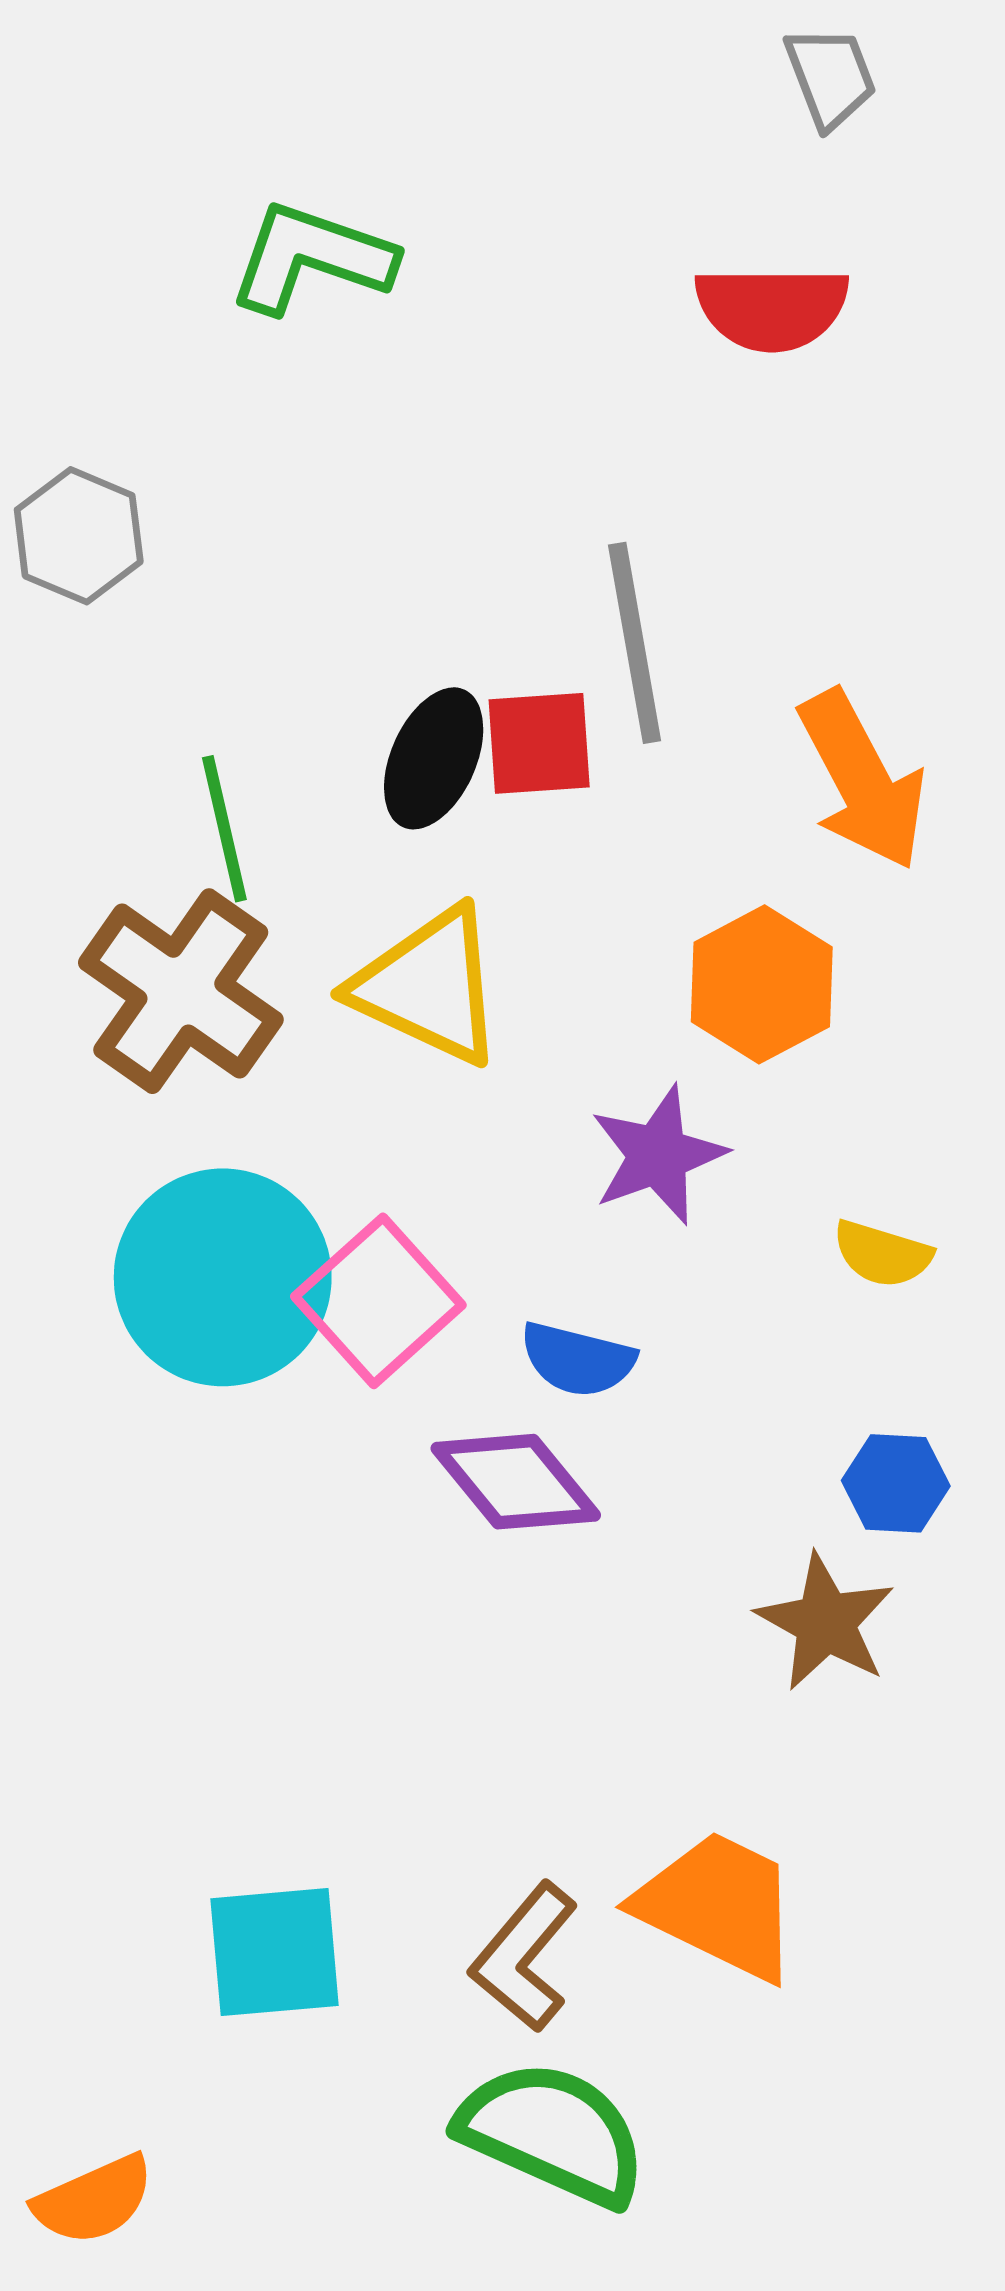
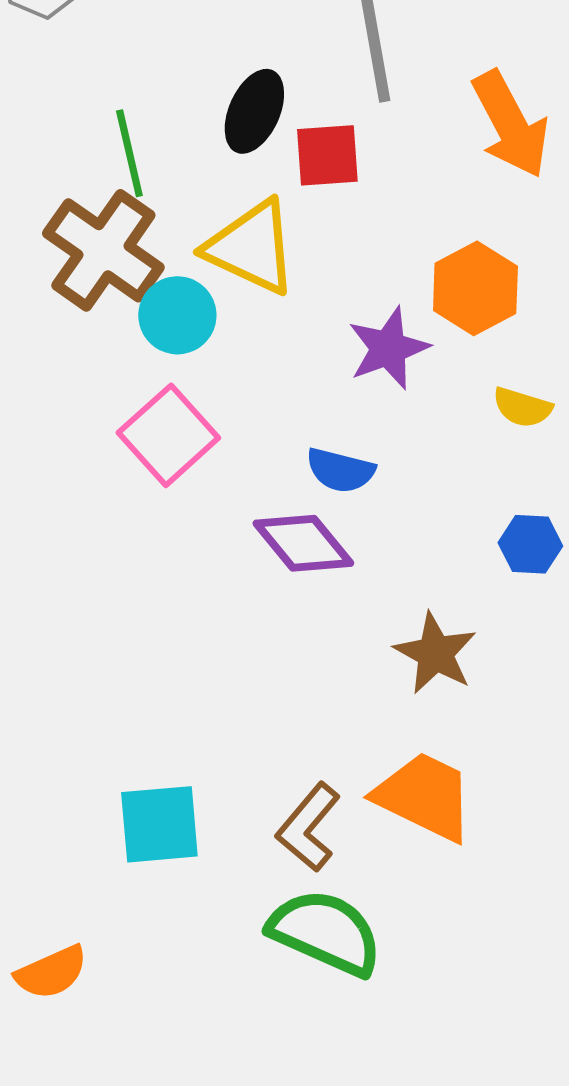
red square: (539, 743) -> (327, 155), moved
orange hexagon: (762, 984) -> (475, 288), moved
cyan circle: (223, 1277) -> (177, 315), moved, size x0.6
pink square: (378, 1301) -> (168, 435), moved
brown star: (825, 1622) -> (435, 653), moved

